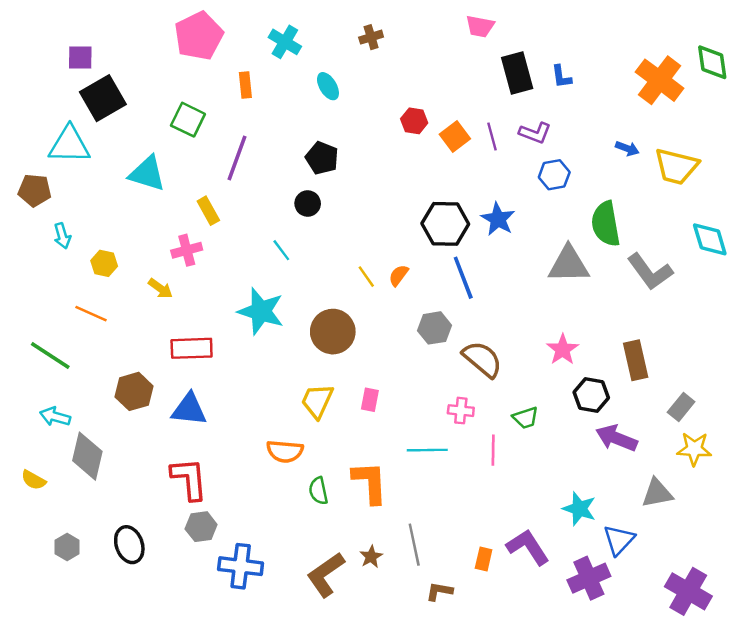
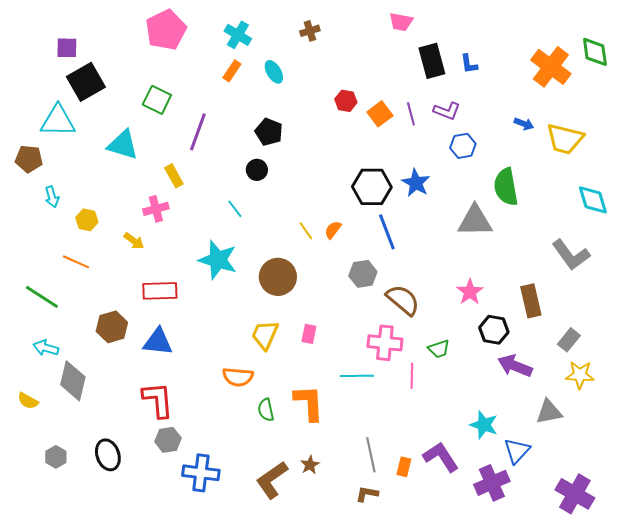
orange rectangle: (245, 85) -> (232, 71), moved, turned 40
gray L-shape: (650, 272) -> (571, 255), moved
pink cross: (461, 411) -> (385, 343), size x1.6
gray line: (414, 545) -> (371, 455), moved

